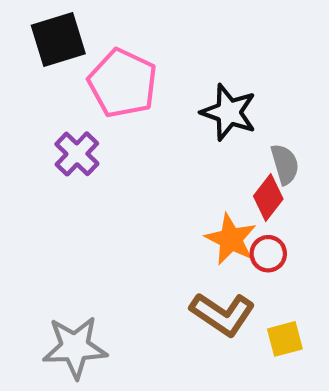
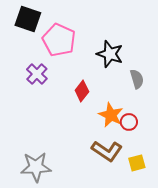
black square: (58, 40) -> (28, 19), turned 36
red diamond: (268, 198) -> (82, 91), moved

